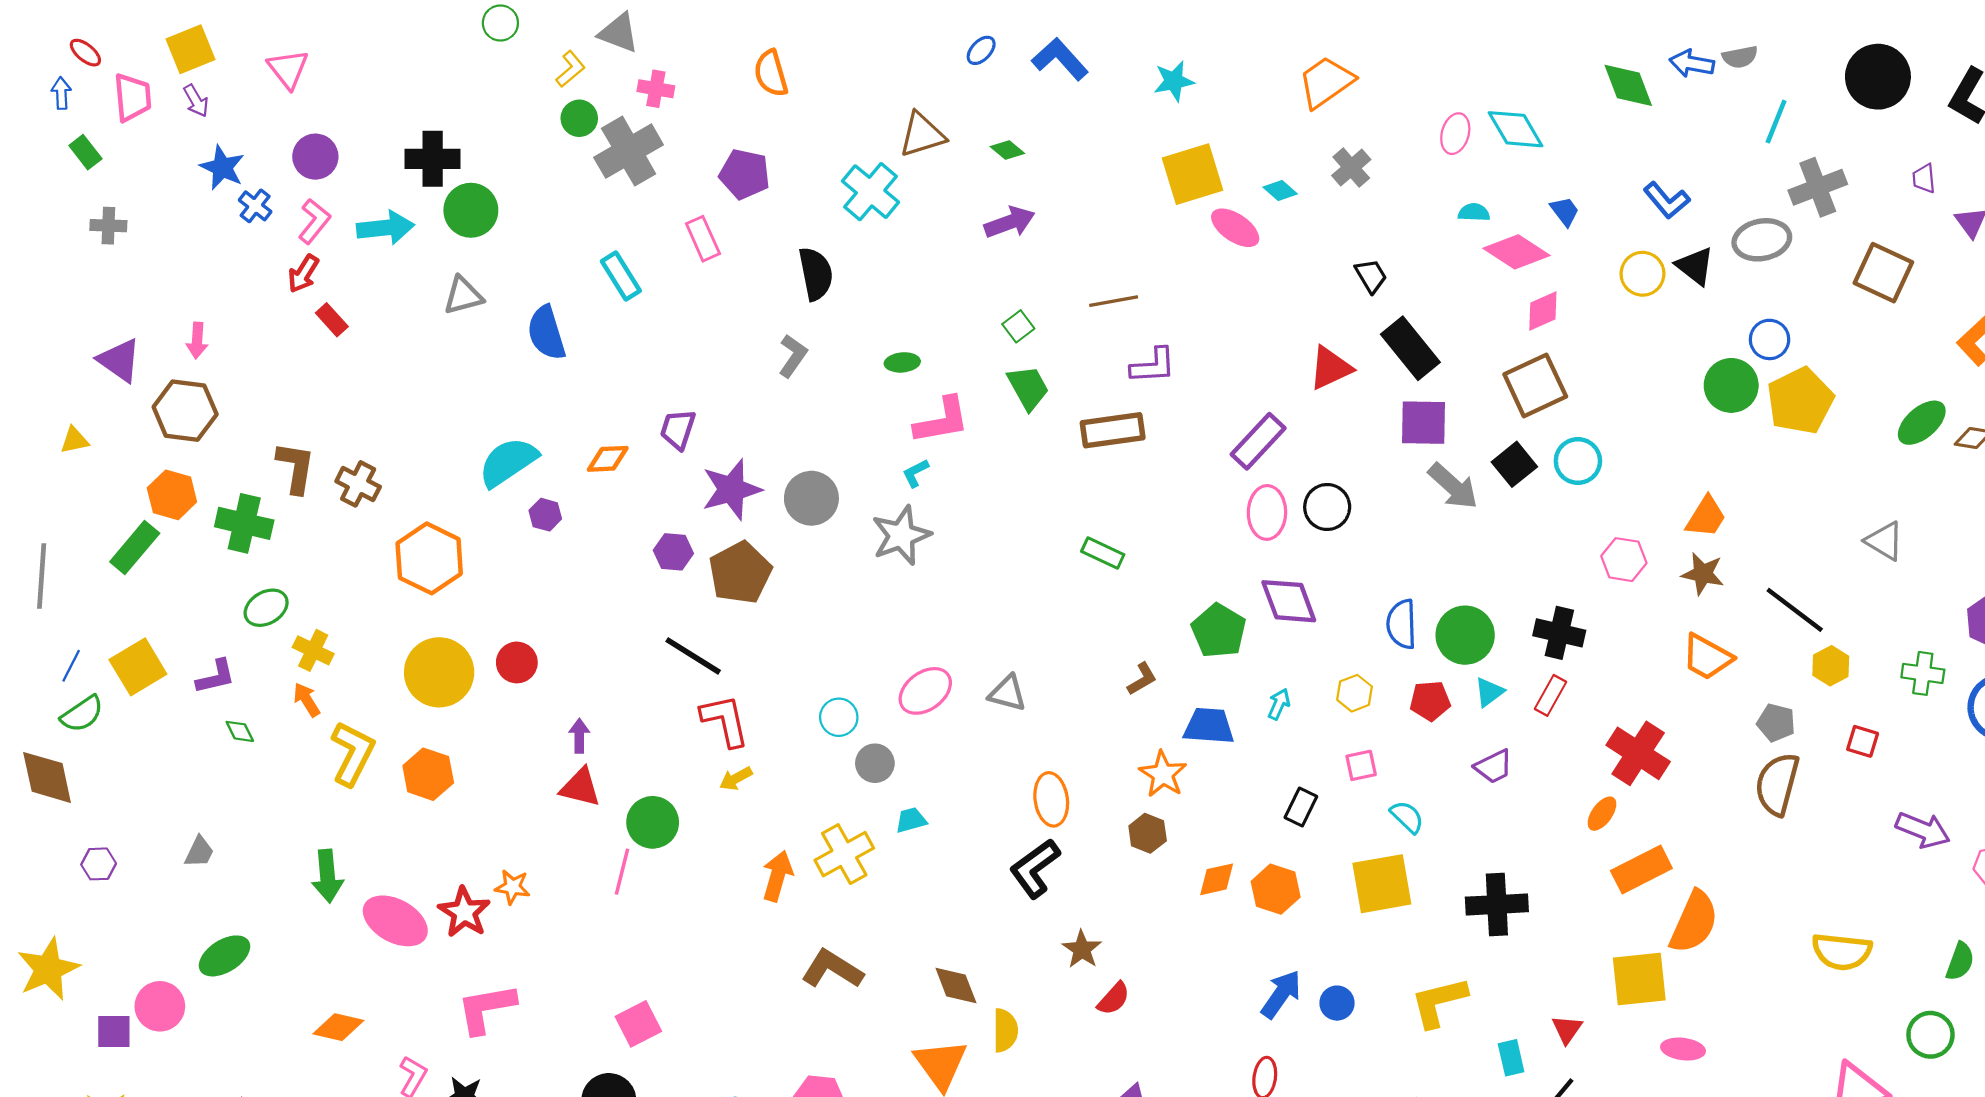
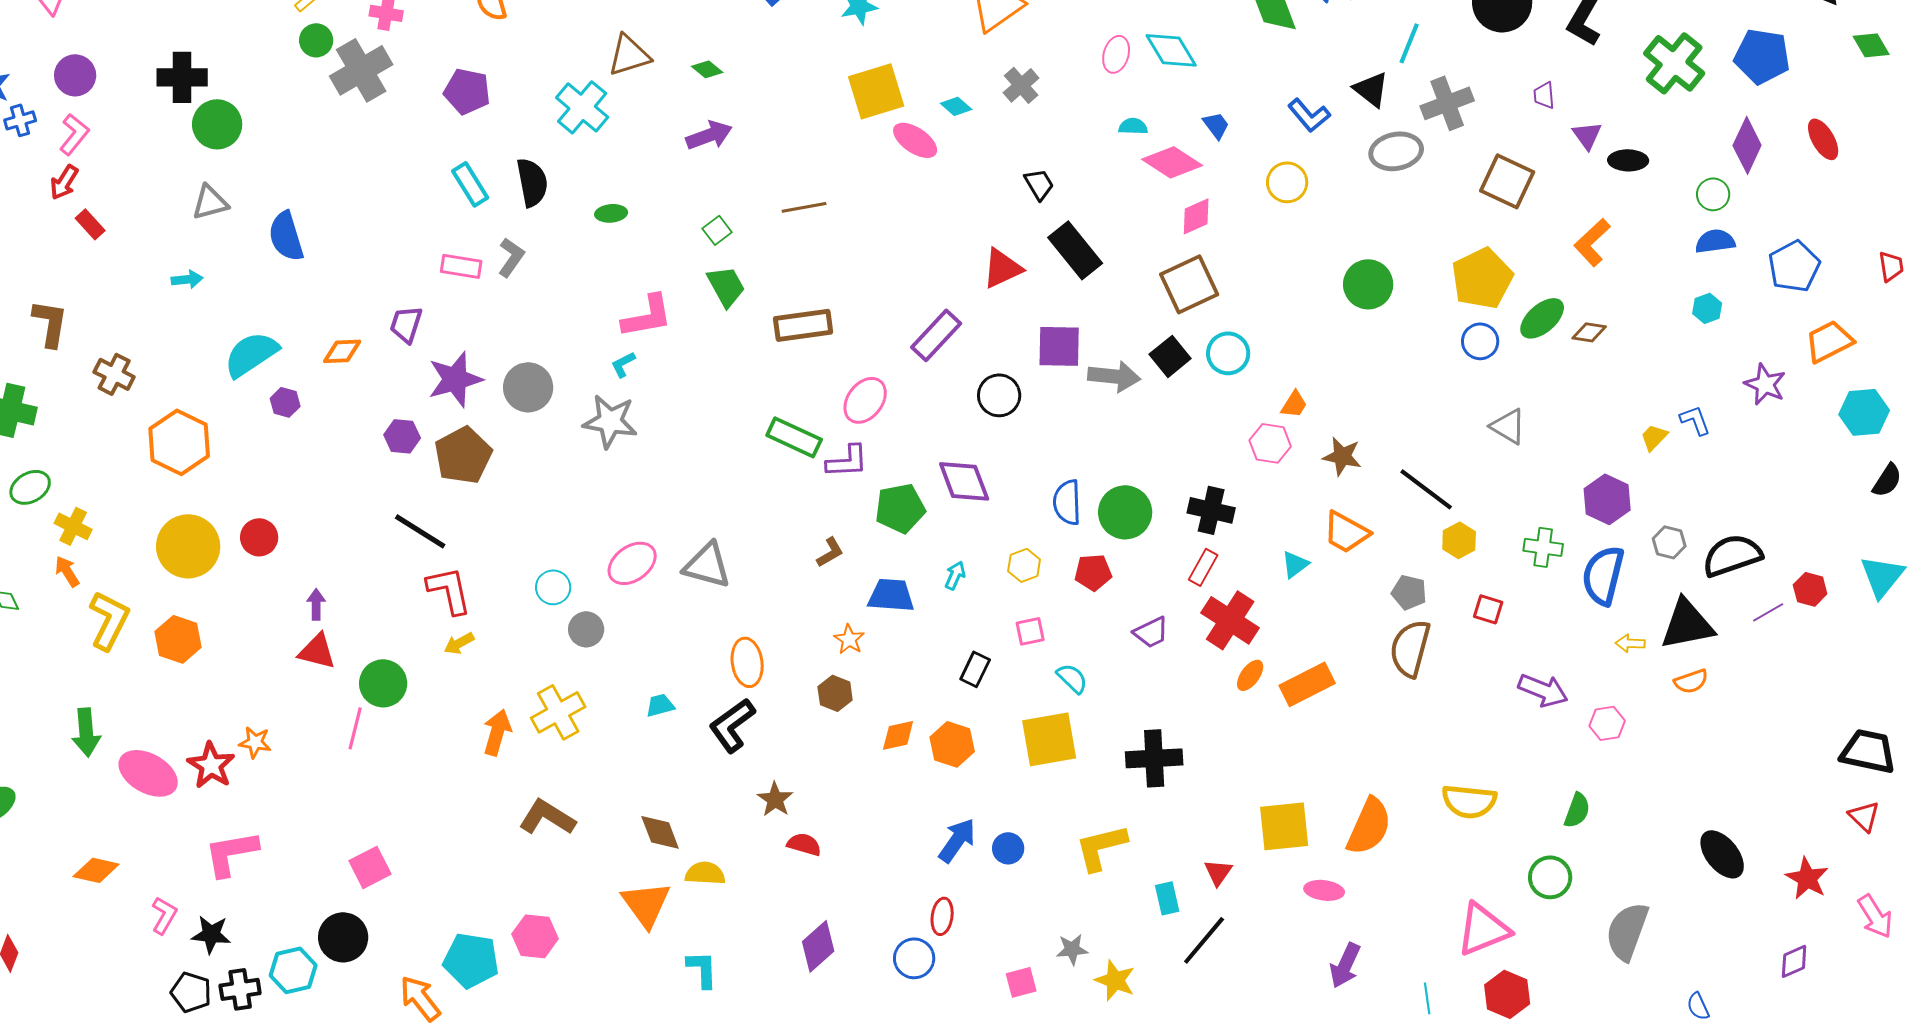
blue cross: (255, 206) -> (20, 120), turned 36
cyan arrow: (385, 228) -> (187, 279), moved, size x0.6
pink rectangle: (703, 239) -> (461, 266), moved, turned -57
black triangle: (1695, 266) -> (1371, 89), moved
cyan rectangle: (621, 276) -> (470, 184), moved
blue circle: (1770, 339) -> (1480, 341), moved
green ellipse: (902, 362) -> (611, 213), moved
purple L-shape: (1153, 366) -> (847, 461), moved
yellow pentagon: (1800, 401) -> (1482, 278), moved
purple square: (1424, 423) -> (1059, 346), moved
brown L-shape: (296, 468) -> (50, 323), moved
gray arrow: (1453, 486) -> (1114, 376), turned -36
pink ellipse: (1267, 512) -> (865, 400), moved, turned 36
orange trapezoid: (1706, 517) -> (1294, 404), moved, size x0.7
gray star: (901, 535) -> (610, 421), turned 30
green rectangle: (1103, 553) -> (794, 437), size x1.4
green pentagon: (1219, 631) -> (900, 508), turned 30
cyan triangle: (1489, 692) -> (1295, 564), moved
gray triangle: (1007, 693) -> (707, 565), size x1.4
red cross: (1638, 753) -> (1230, 620), moved
orange star: (1163, 774) -> (849, 639), size x0.7
cyan trapezoid: (911, 820) -> (660, 705), moved
orange rectangle: (1641, 869) -> (1307, 684), moved
orange semicircle: (1694, 922) -> (1369, 826), moved
red semicircle: (1114, 999) -> (804, 844), turned -116
yellow semicircle: (1005, 1030) -> (705, 873), turned -87

